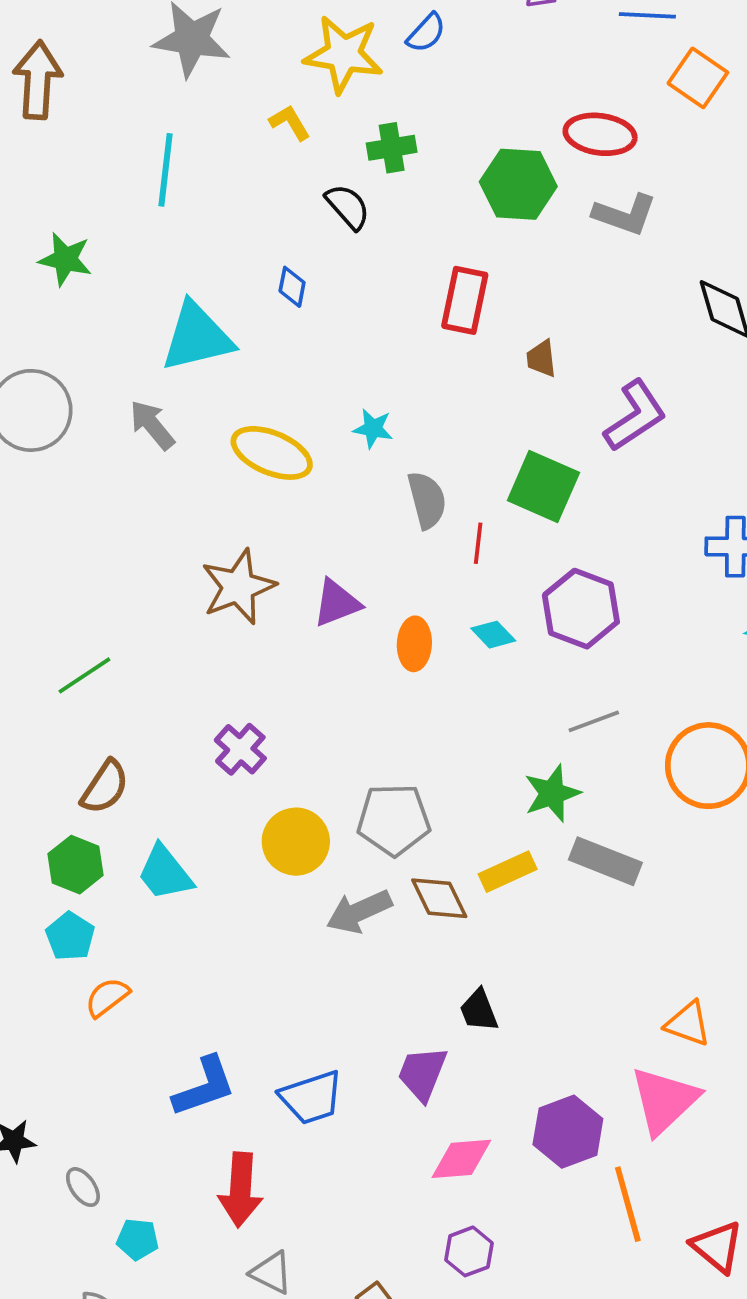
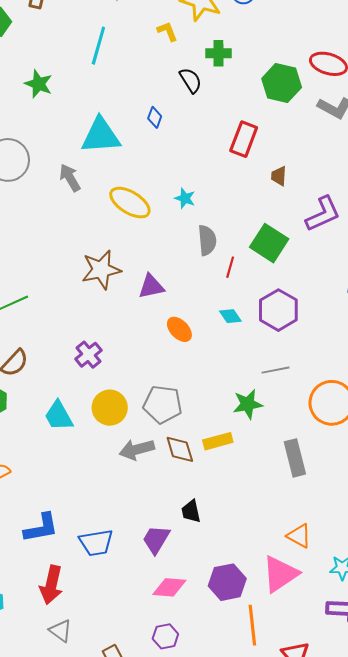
orange ellipse: (414, 644) -> (179, 329), moved, turned -56
gray rectangle: (605, 861) -> (295, 458), moved, turned 45
cyan trapezoid: (165, 873) -> (59, 416), moved

